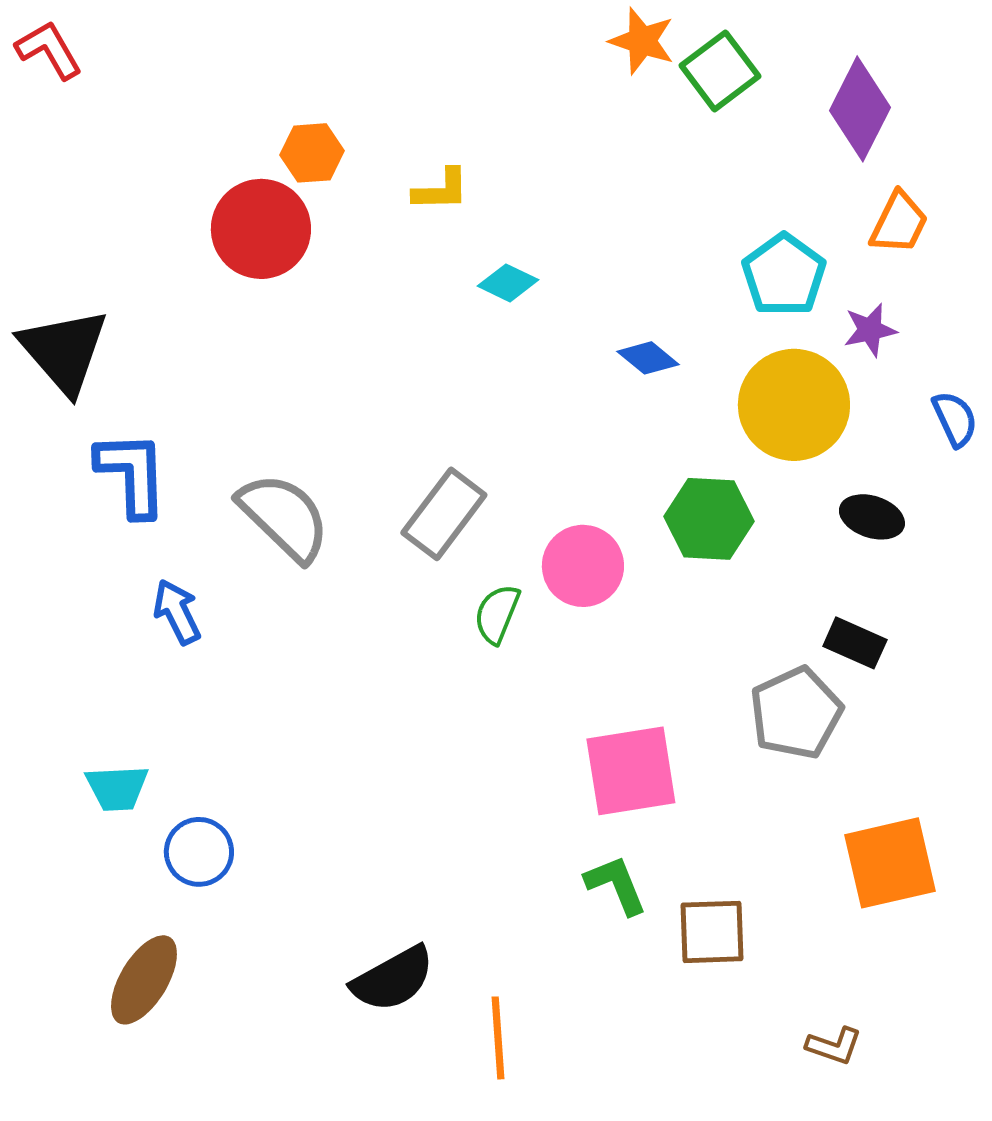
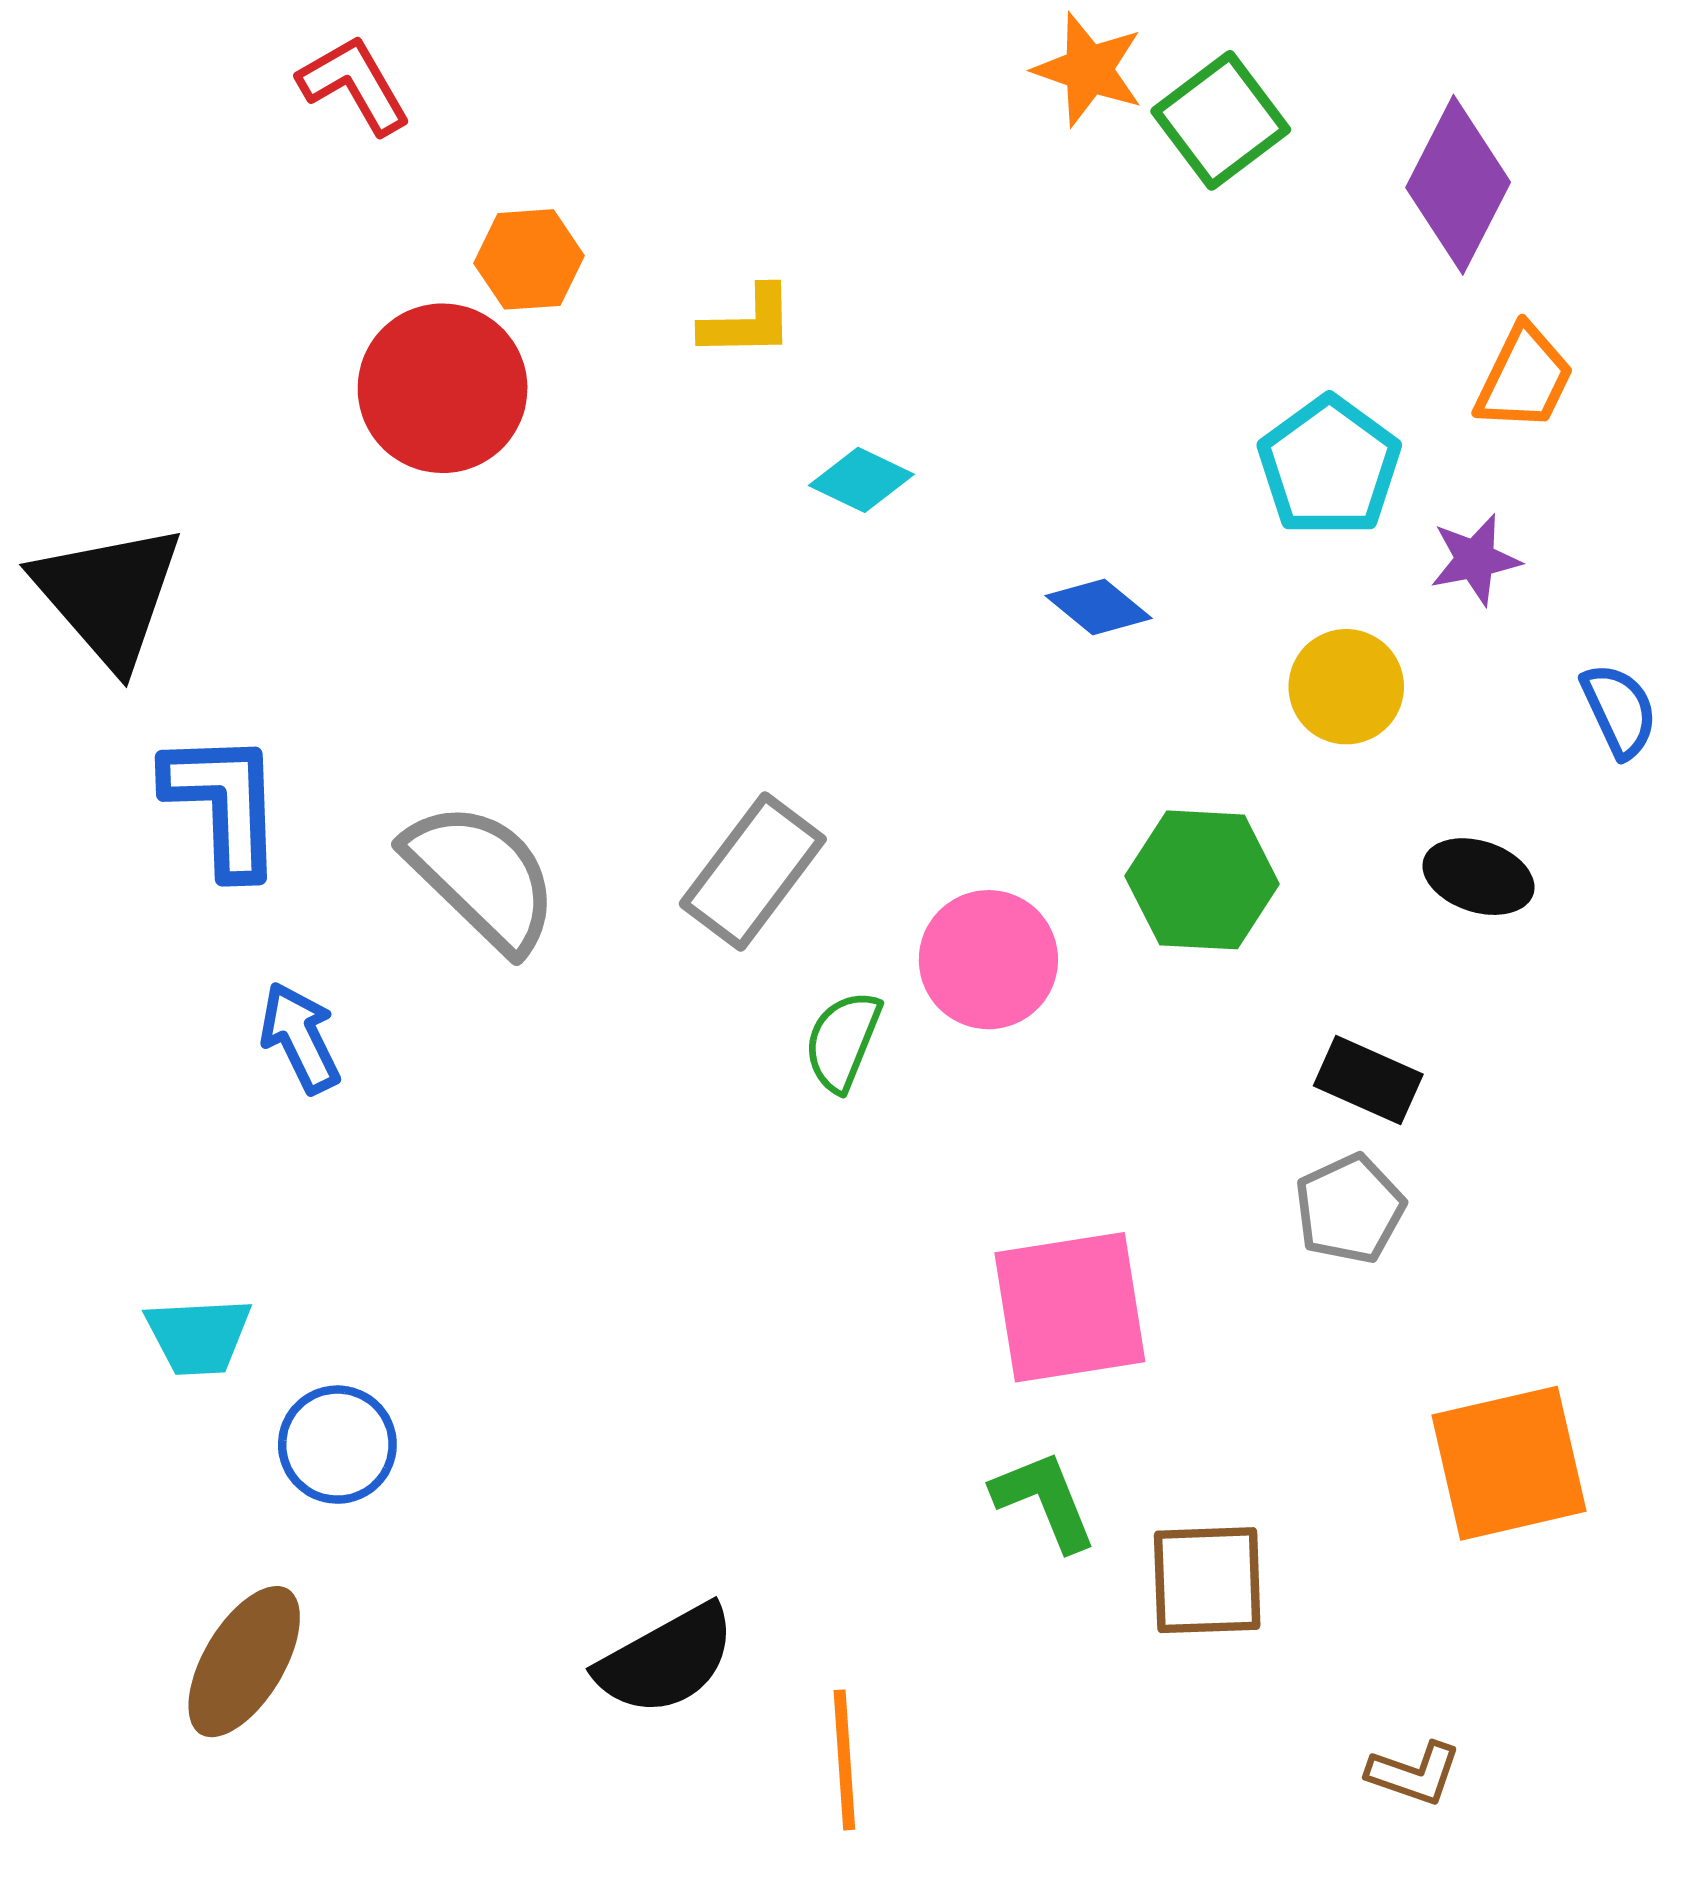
red L-shape: (49, 50) -> (354, 85), moved
yellow circle: (794, 405) -> (1346, 687), size x0.6
black rectangle: (855, 643) -> (1368, 1080), moved
gray pentagon: (796, 713) -> (1350, 1209), size x0.7

